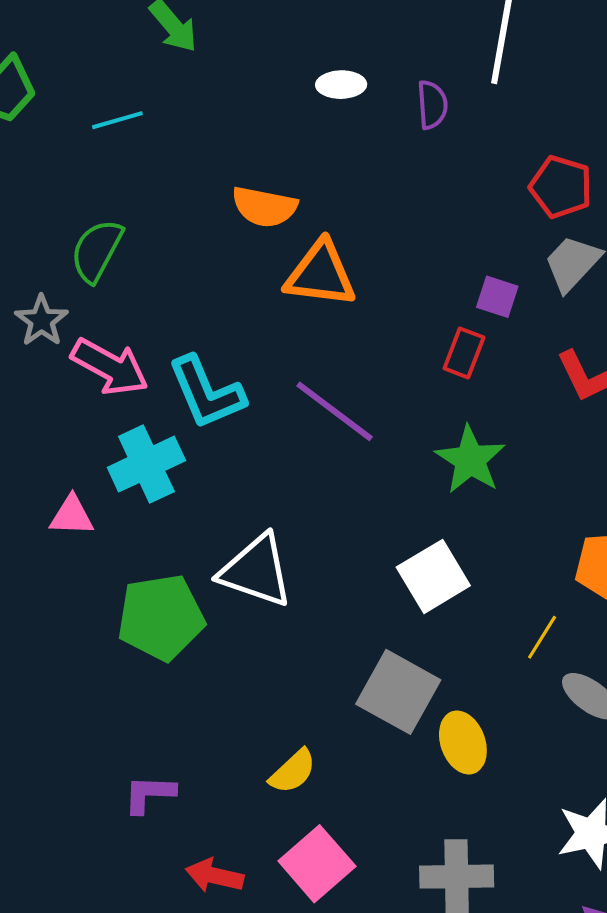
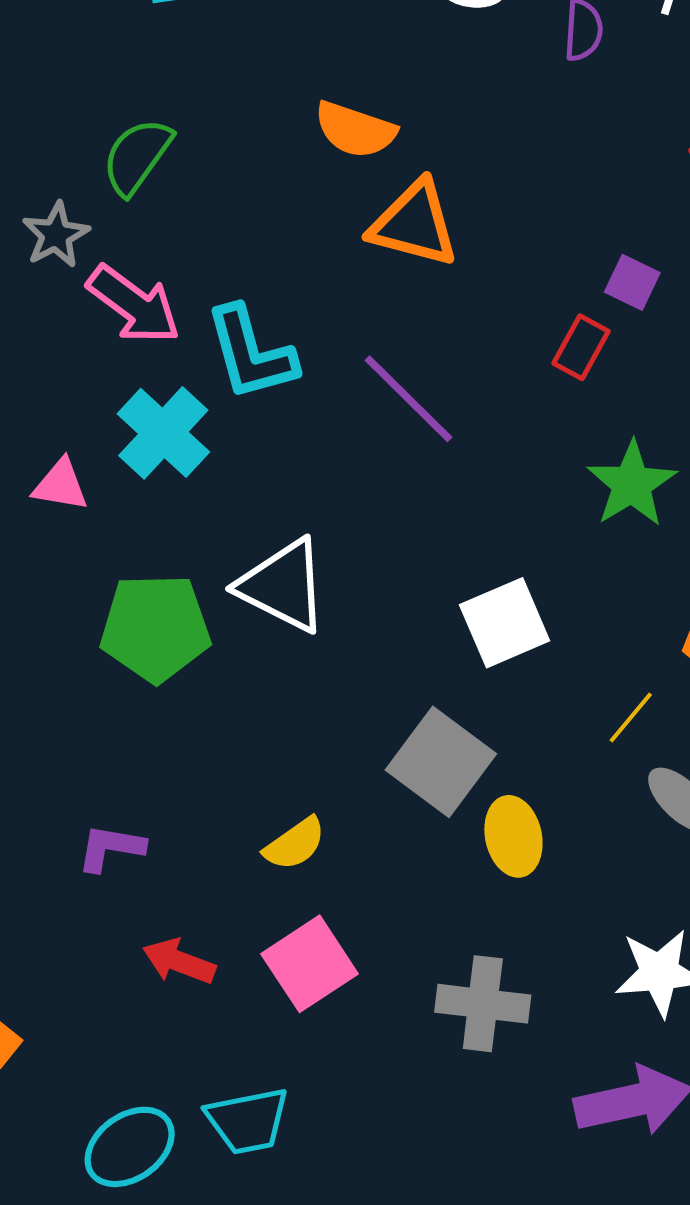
green star: (470, 460) -> (632, 484), moved
cyan cross: (146, 464) -> (163, 433), turned -30

